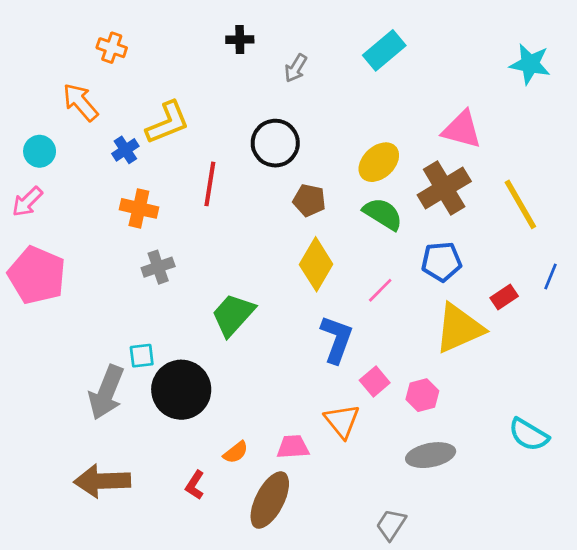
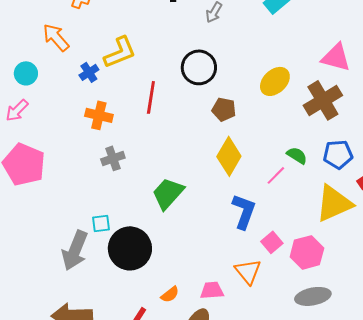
green semicircle: (383, 214) -> (297, 155), moved, size x0.7
blue pentagon: (441, 262) -> (338, 154), moved
pink hexagon: (422, 395) -> (307, 252), size x1.4

